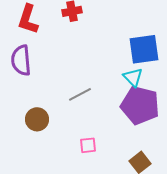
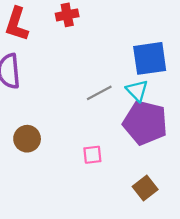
gray line: (80, 94) -> (99, 93), moved
pink square: (88, 145) -> (92, 155), moved

